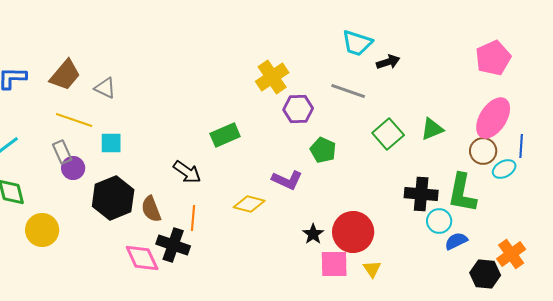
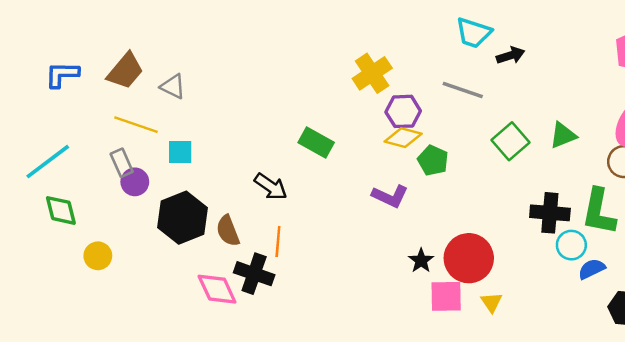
green rectangle: (225, 135) -> (316, 142), turned 52
yellow diamond: (249, 204) -> (403, 138), moved
yellow circle: (42, 230) -> (98, 256), size x0.7

